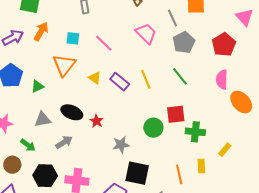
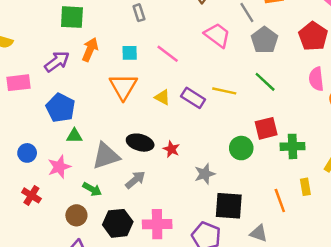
yellow line: (146, 79) -> (224, 91), turned -48
green triangle: (38, 86) -> (74, 136), moved, turned 32
gray triangle: (43, 120) -> (106, 156), size x1.4

